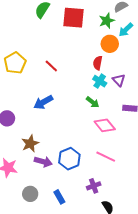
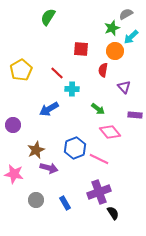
red square: (73, 18) -> (81, 49), moved, size x0.7
cyan cross: (100, 81) -> (72, 89), moved, turned -32
pink line: (106, 157) -> (99, 159), moved
blue hexagon: (69, 159) -> (75, 148), moved
purple cross: (94, 186) -> (99, 192), size x1.6

